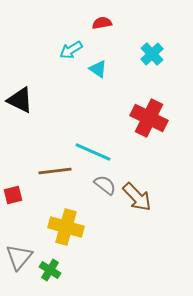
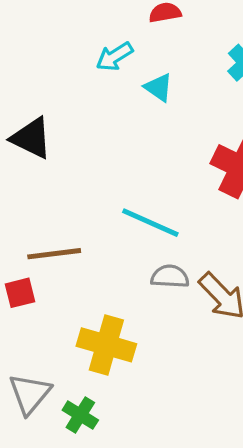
brown line: (55, 171) -> (54, 254), moved
gray semicircle: (105, 185) -> (170, 276), turned -35

